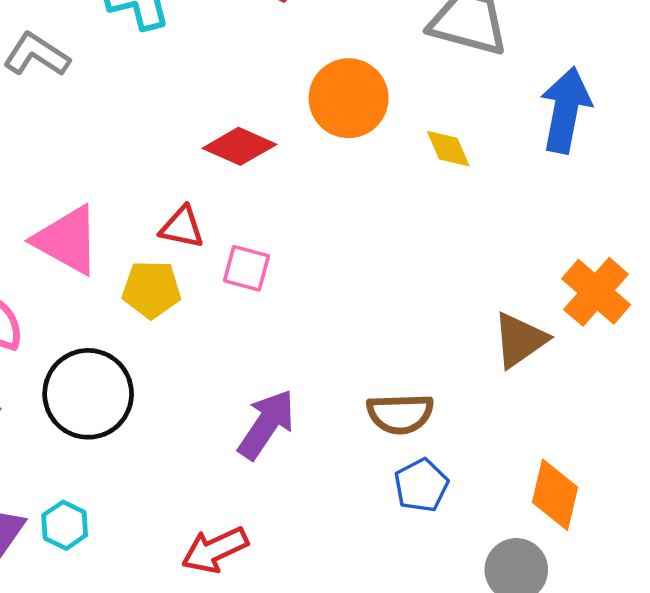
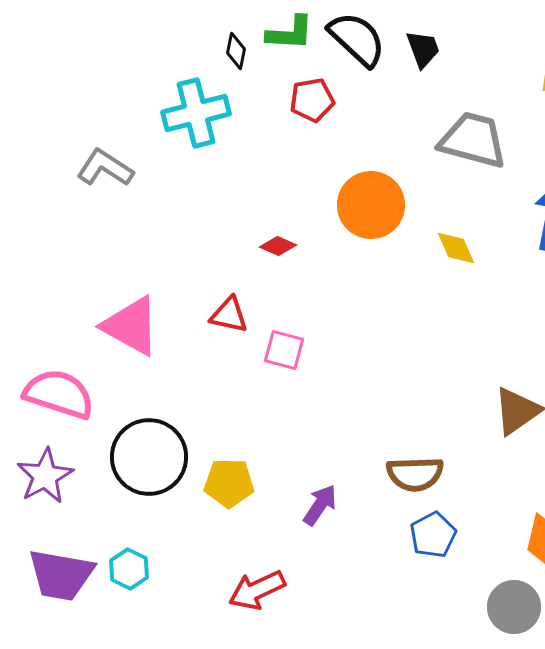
red diamond: (239, 146) -> (278, 246), size x0.6
yellow pentagon: (151, 289) -> (229, 483), moved
purple arrow: (266, 424) -> (320, 505), moved, size x0.7

